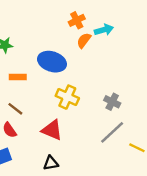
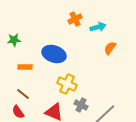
orange semicircle: (84, 40) -> (110, 48), moved
gray cross: (112, 102) -> (81, 105), moved

